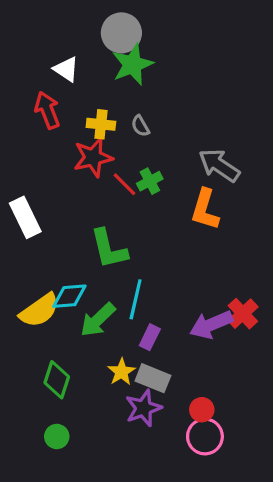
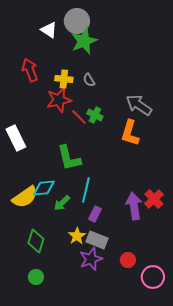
white triangle: (66, 69) -> (49, 30), moved
green cross: (150, 181) -> (95, 115), turned -35
green arrow: (98, 320) -> (62, 203), size x0.7
purple arrow: (211, 325) -> (134, 206), turned 104
pink circle: (205, 436) -> (153, 277), moved

